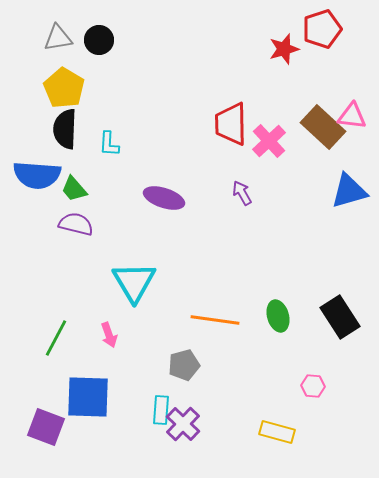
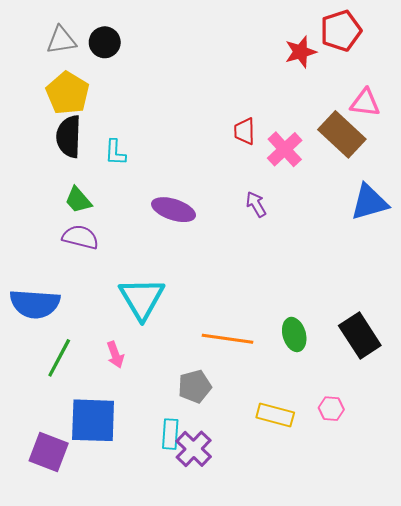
pink triangle: (352, 116) -> (365, 103), moved
red trapezoid: (231, 124) -> (244, 131), size x0.6
blue semicircle: (37, 175) -> (35, 304), moved
yellow rectangle: (277, 432) -> (275, 415), moved

